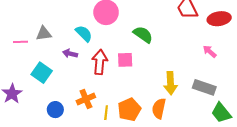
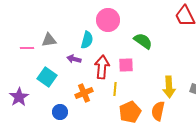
cyan semicircle: (84, 33) -> (87, 40), turned 60
orange cross: (86, 99) -> (84, 93), moved
yellow line: (106, 113) -> (115, 89), moved

